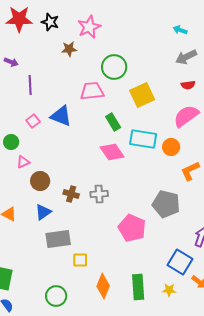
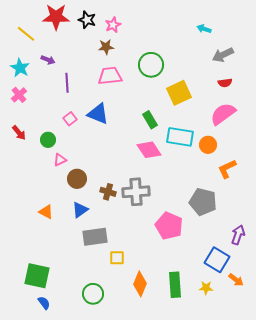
pink star: (89, 27) -> (113, 25), moved, size x0.7
cyan arrow: (180, 30) -> (204, 29), moved
pink trapezoid: (92, 91) -> (110, 76), moved
gray cross: (99, 194) -> (136, 192), size x1.5

